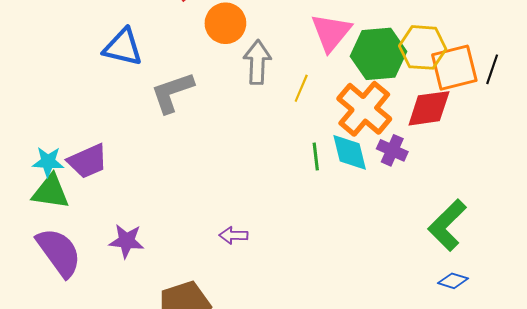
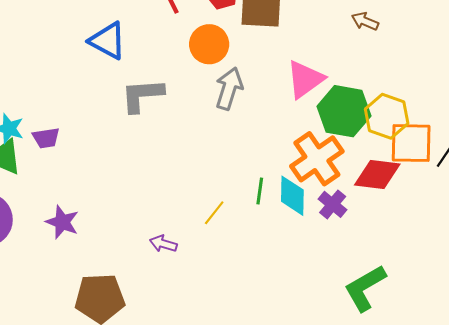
yellow line: (301, 88) -> (214, 213), moved
purple trapezoid: (88, 161) -> (46, 138), size x0.7

